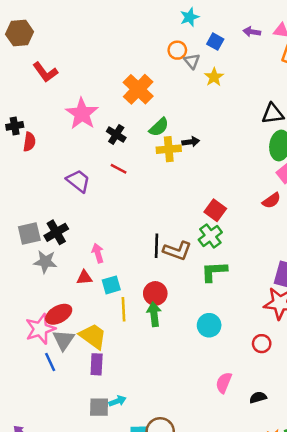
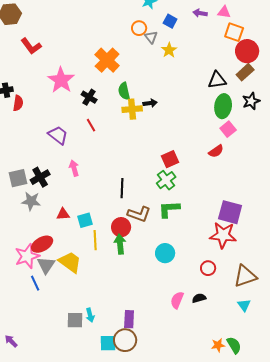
green semicircle: (159, 127) -> (124, 91), turned 120
red line: (119, 169) -> (91, 125), turned 32
red square: (215, 210) -> (170, 159), turned 30
brown L-shape: (177, 251) -> (139, 214), moved
pink arrow: (98, 253) -> (74, 168), moved
purple rectangle: (97, 364) -> (129, 319), moved
black semicircle: (258, 397) -> (199, 298), moved
cyan arrow: (117, 401) -> (90, 315), turned 96

